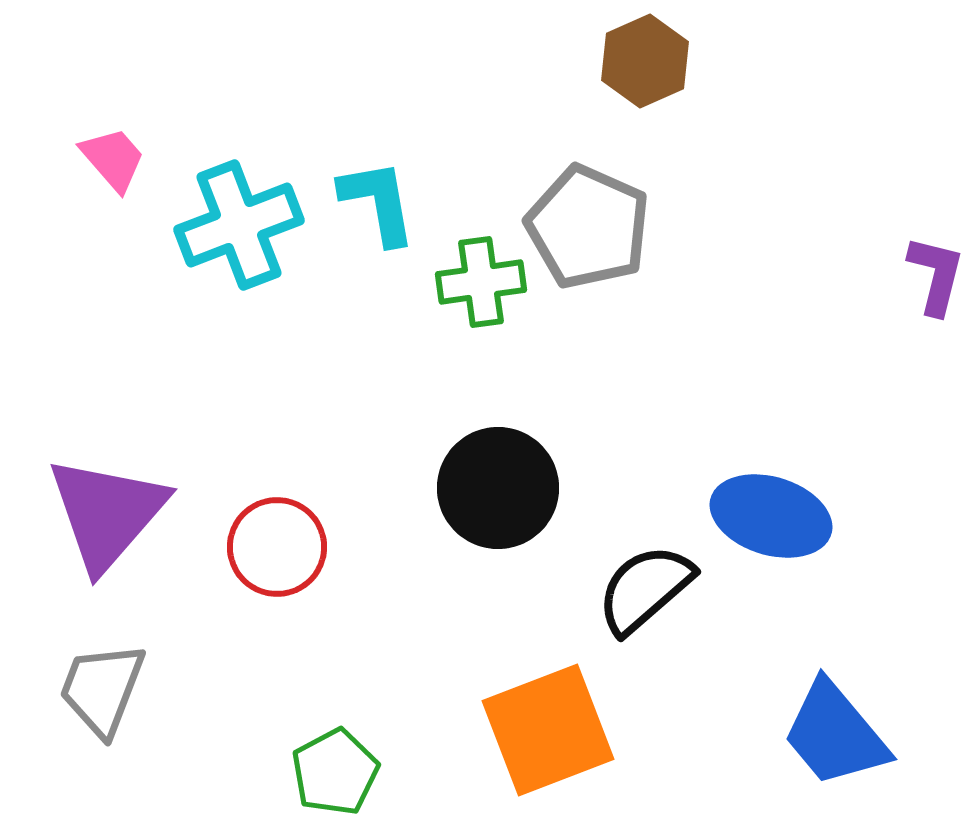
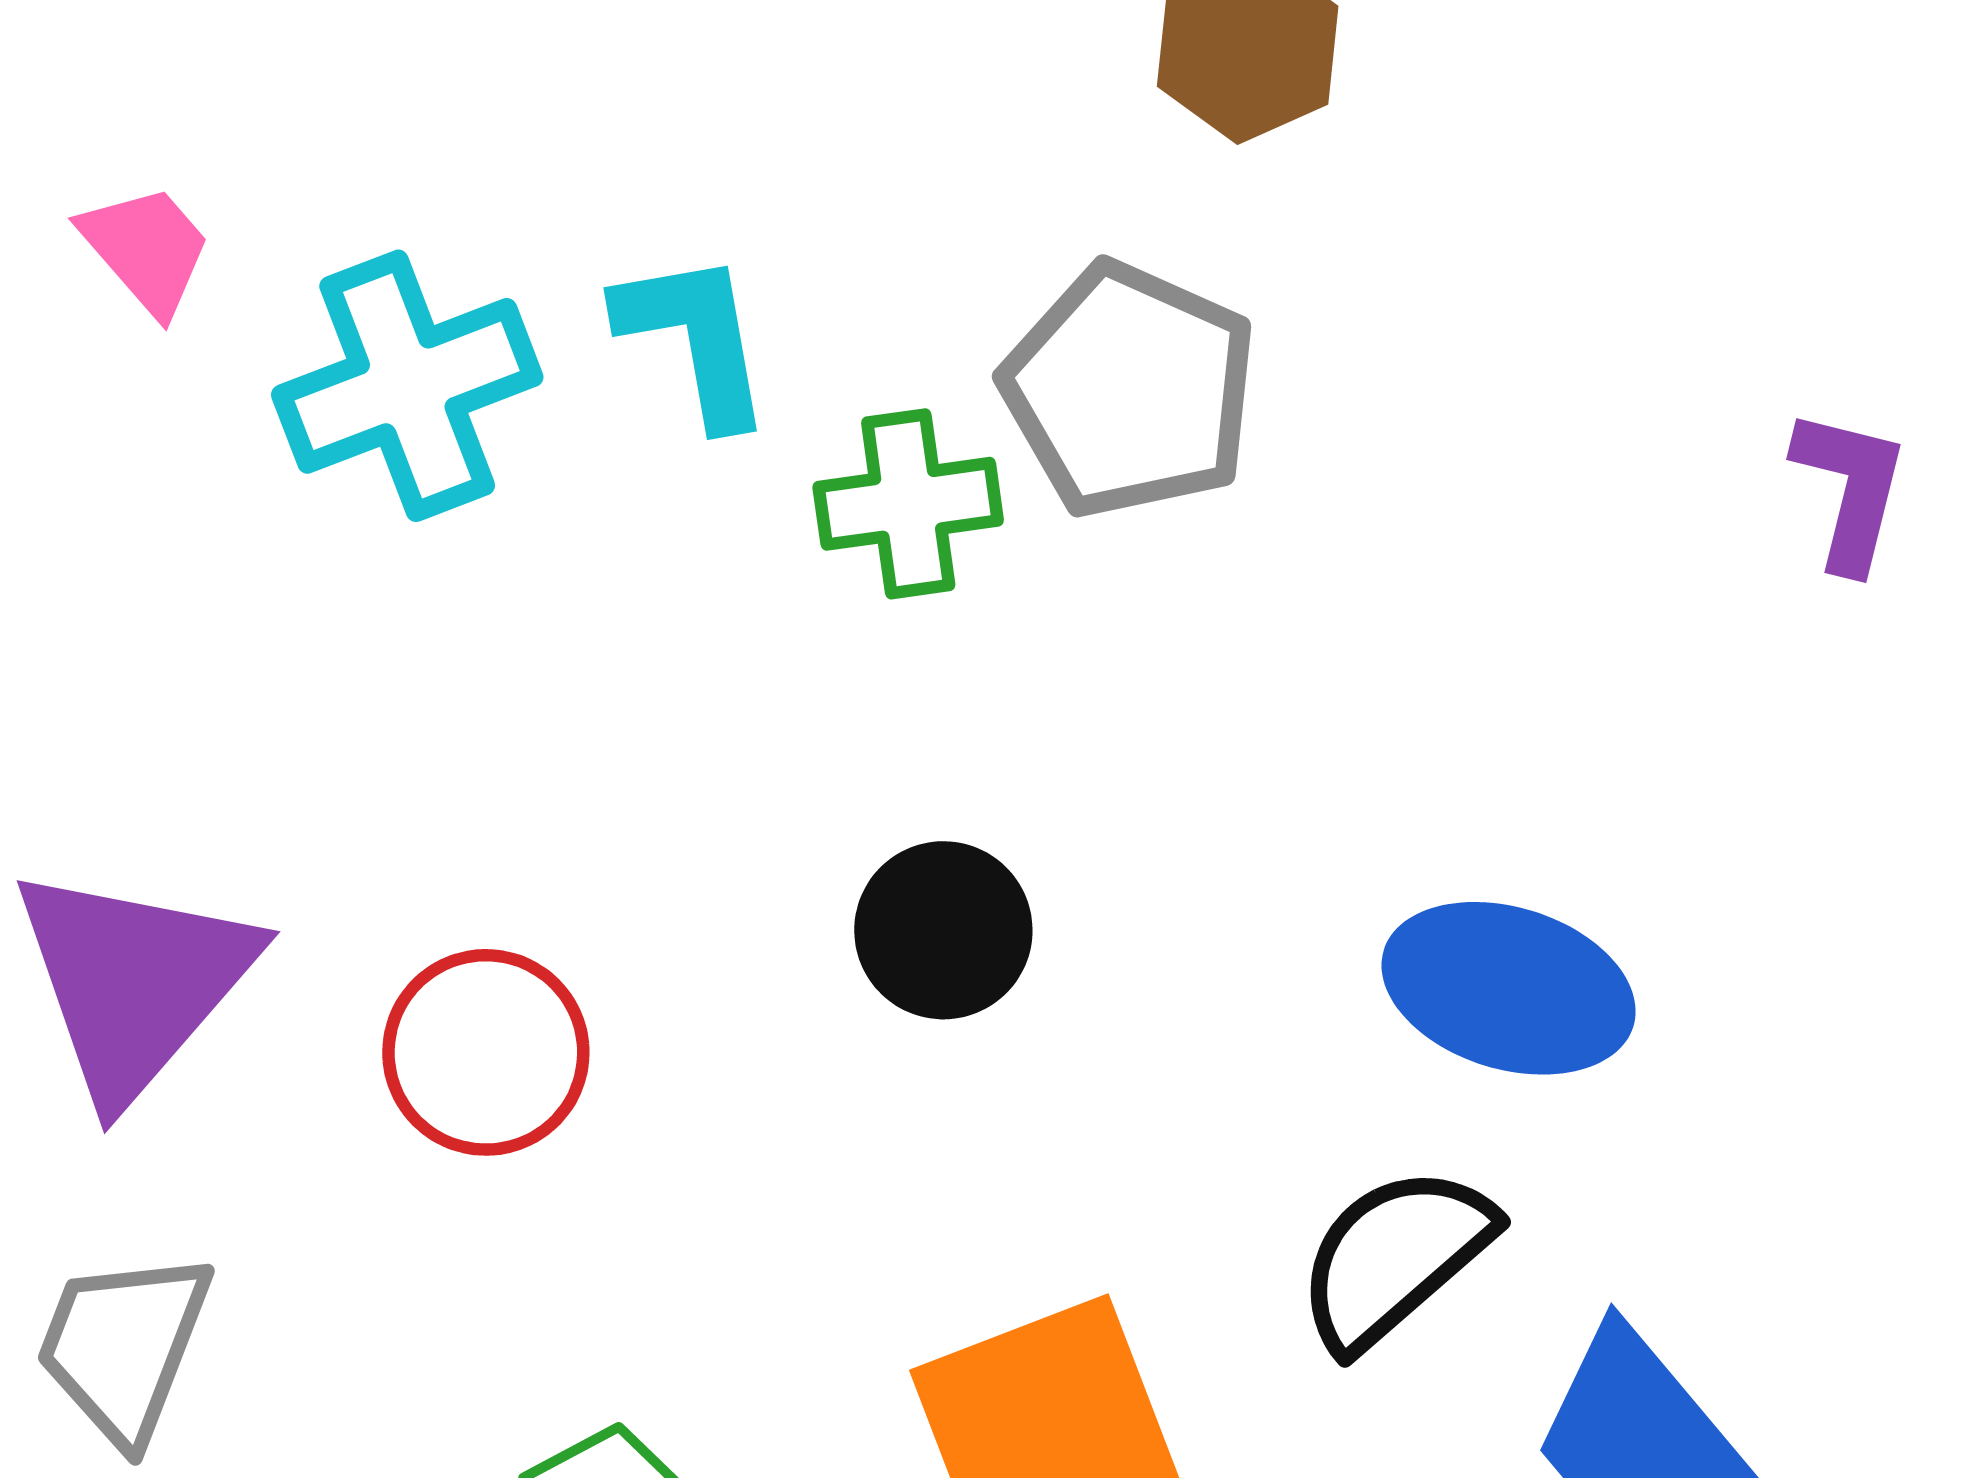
black circle: (498, 488) -> (943, 930), size x0.7
black semicircle: (645, 589) -> (1395, 1257), moved

